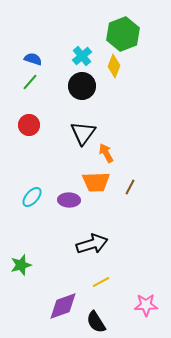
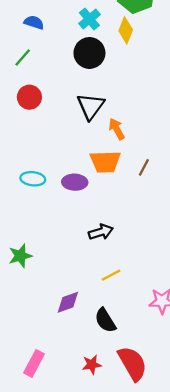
green line: (30, 82) -> (23, 58), moved
cyan ellipse: (32, 197) -> (33, 179), turned 55
black arrow: (92, 244) -> (101, 232), size x0.7
purple diamond: (63, 306) -> (68, 302), size x0.7

